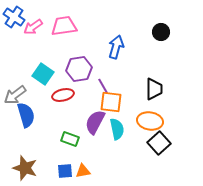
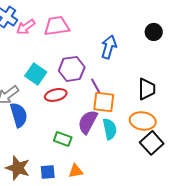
blue square: (65, 171) -> (48, 172), moved

